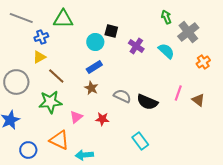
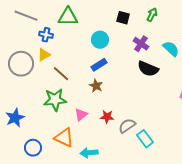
green arrow: (166, 17) -> (152, 15), moved, turned 48
black square: (111, 31) -> (123, 18), moved
blue cross: (41, 37) -> (46, 35), turned 32
gray circle: (16, 82) -> (21, 64), moved
gray semicircle: (122, 96) -> (127, 126), moved, turned -60
black semicircle: (147, 102) -> (148, 69), moved

